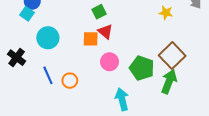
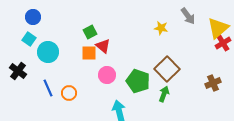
green square: (99, 12) -> (90, 32), moved
cyan square: (27, 14) -> (29, 39), moved
green arrow: (169, 82) -> (164, 94), size x0.7

